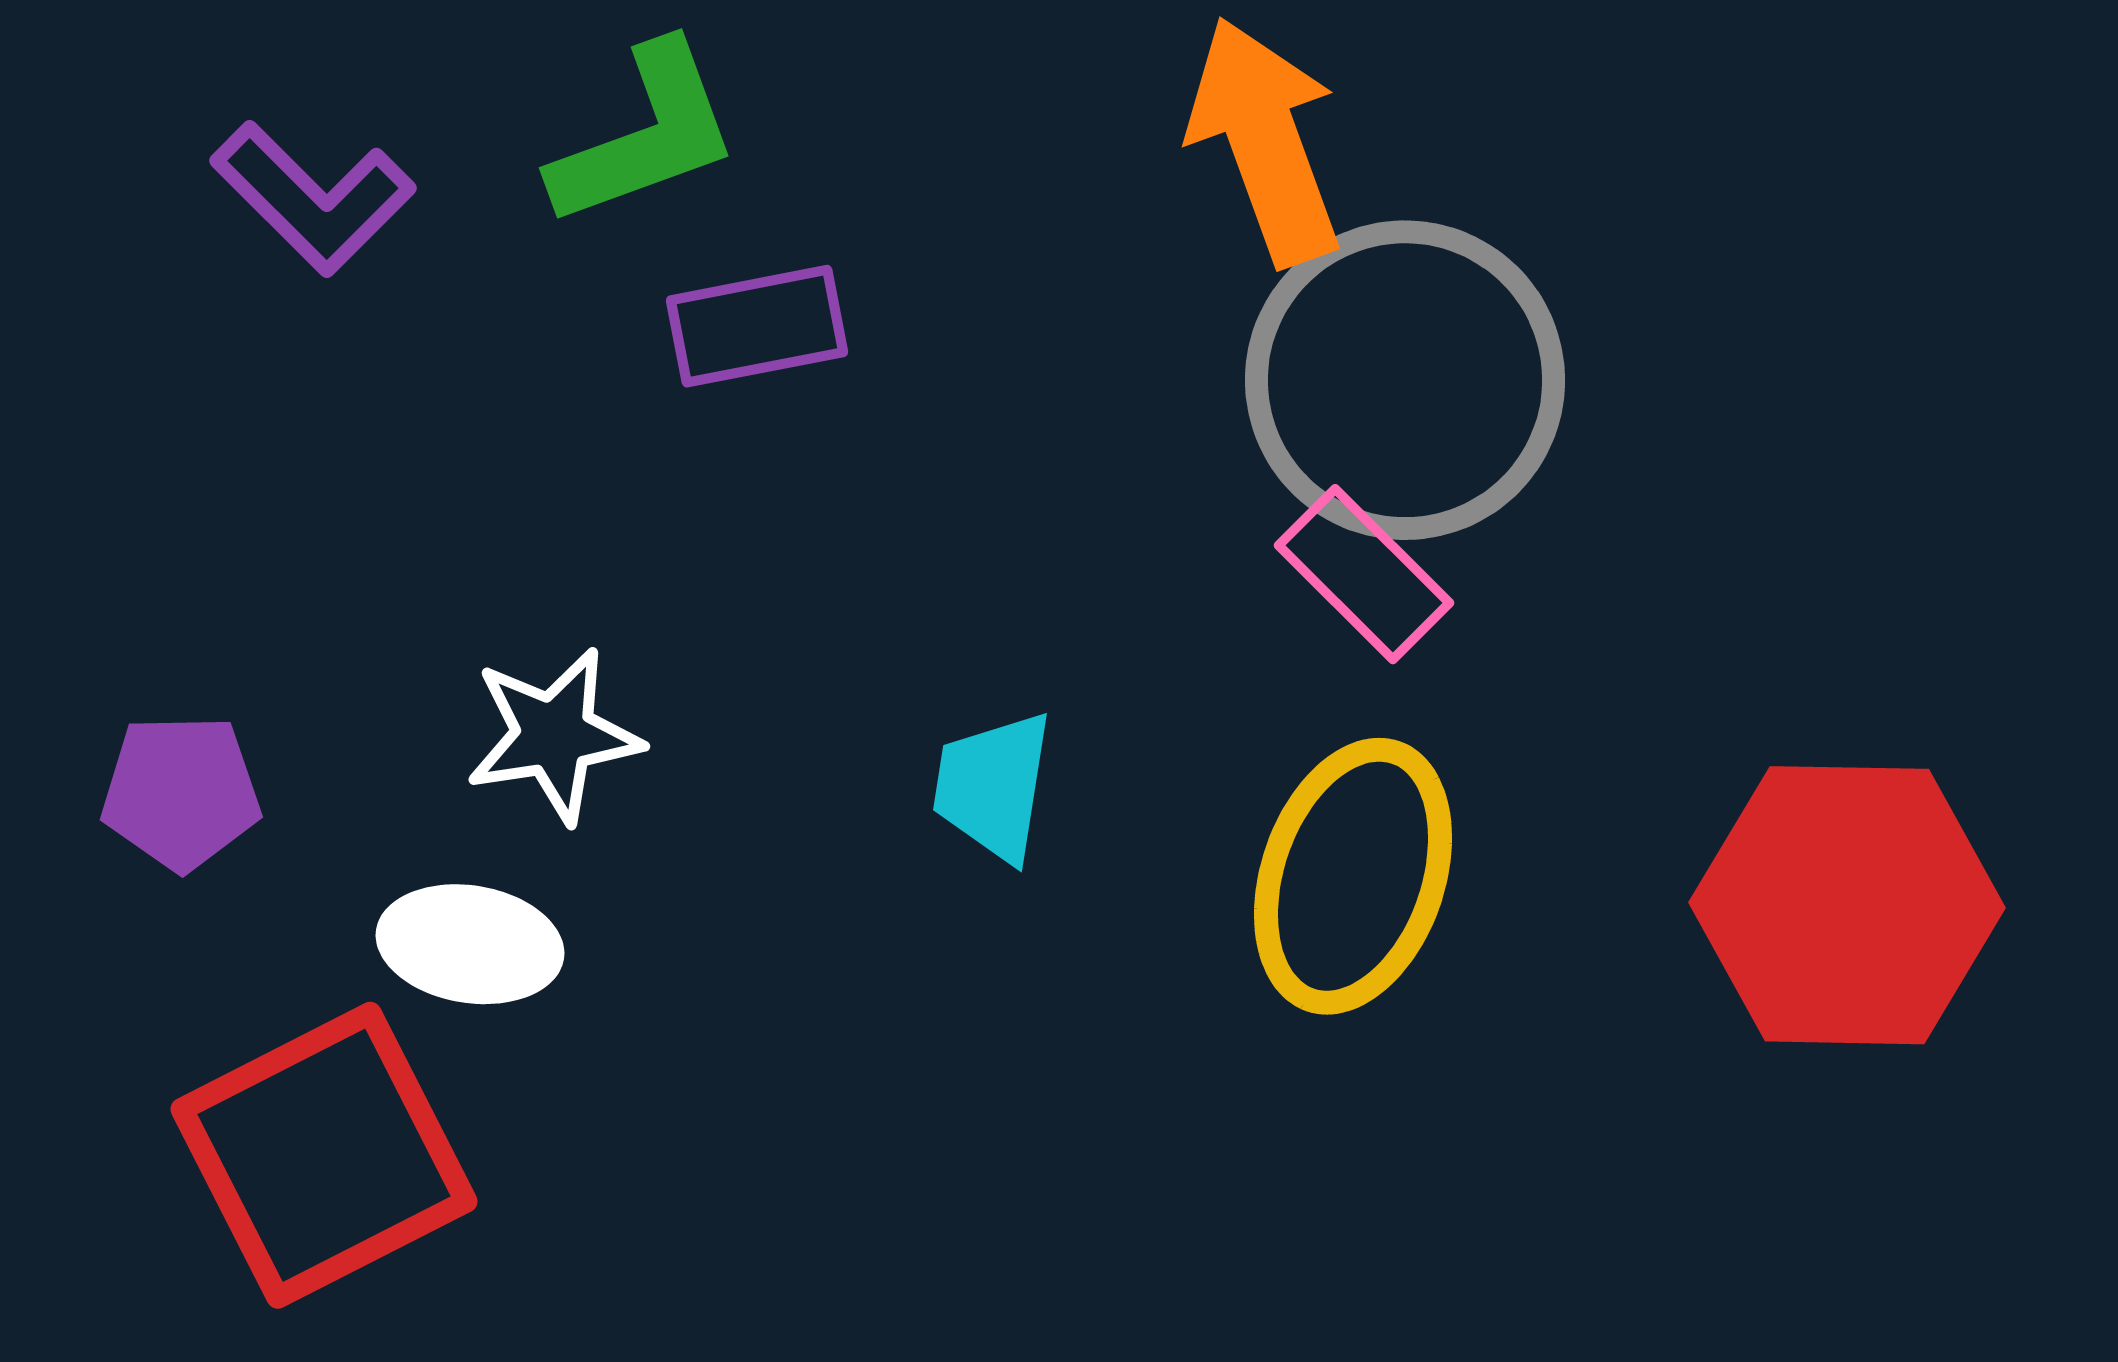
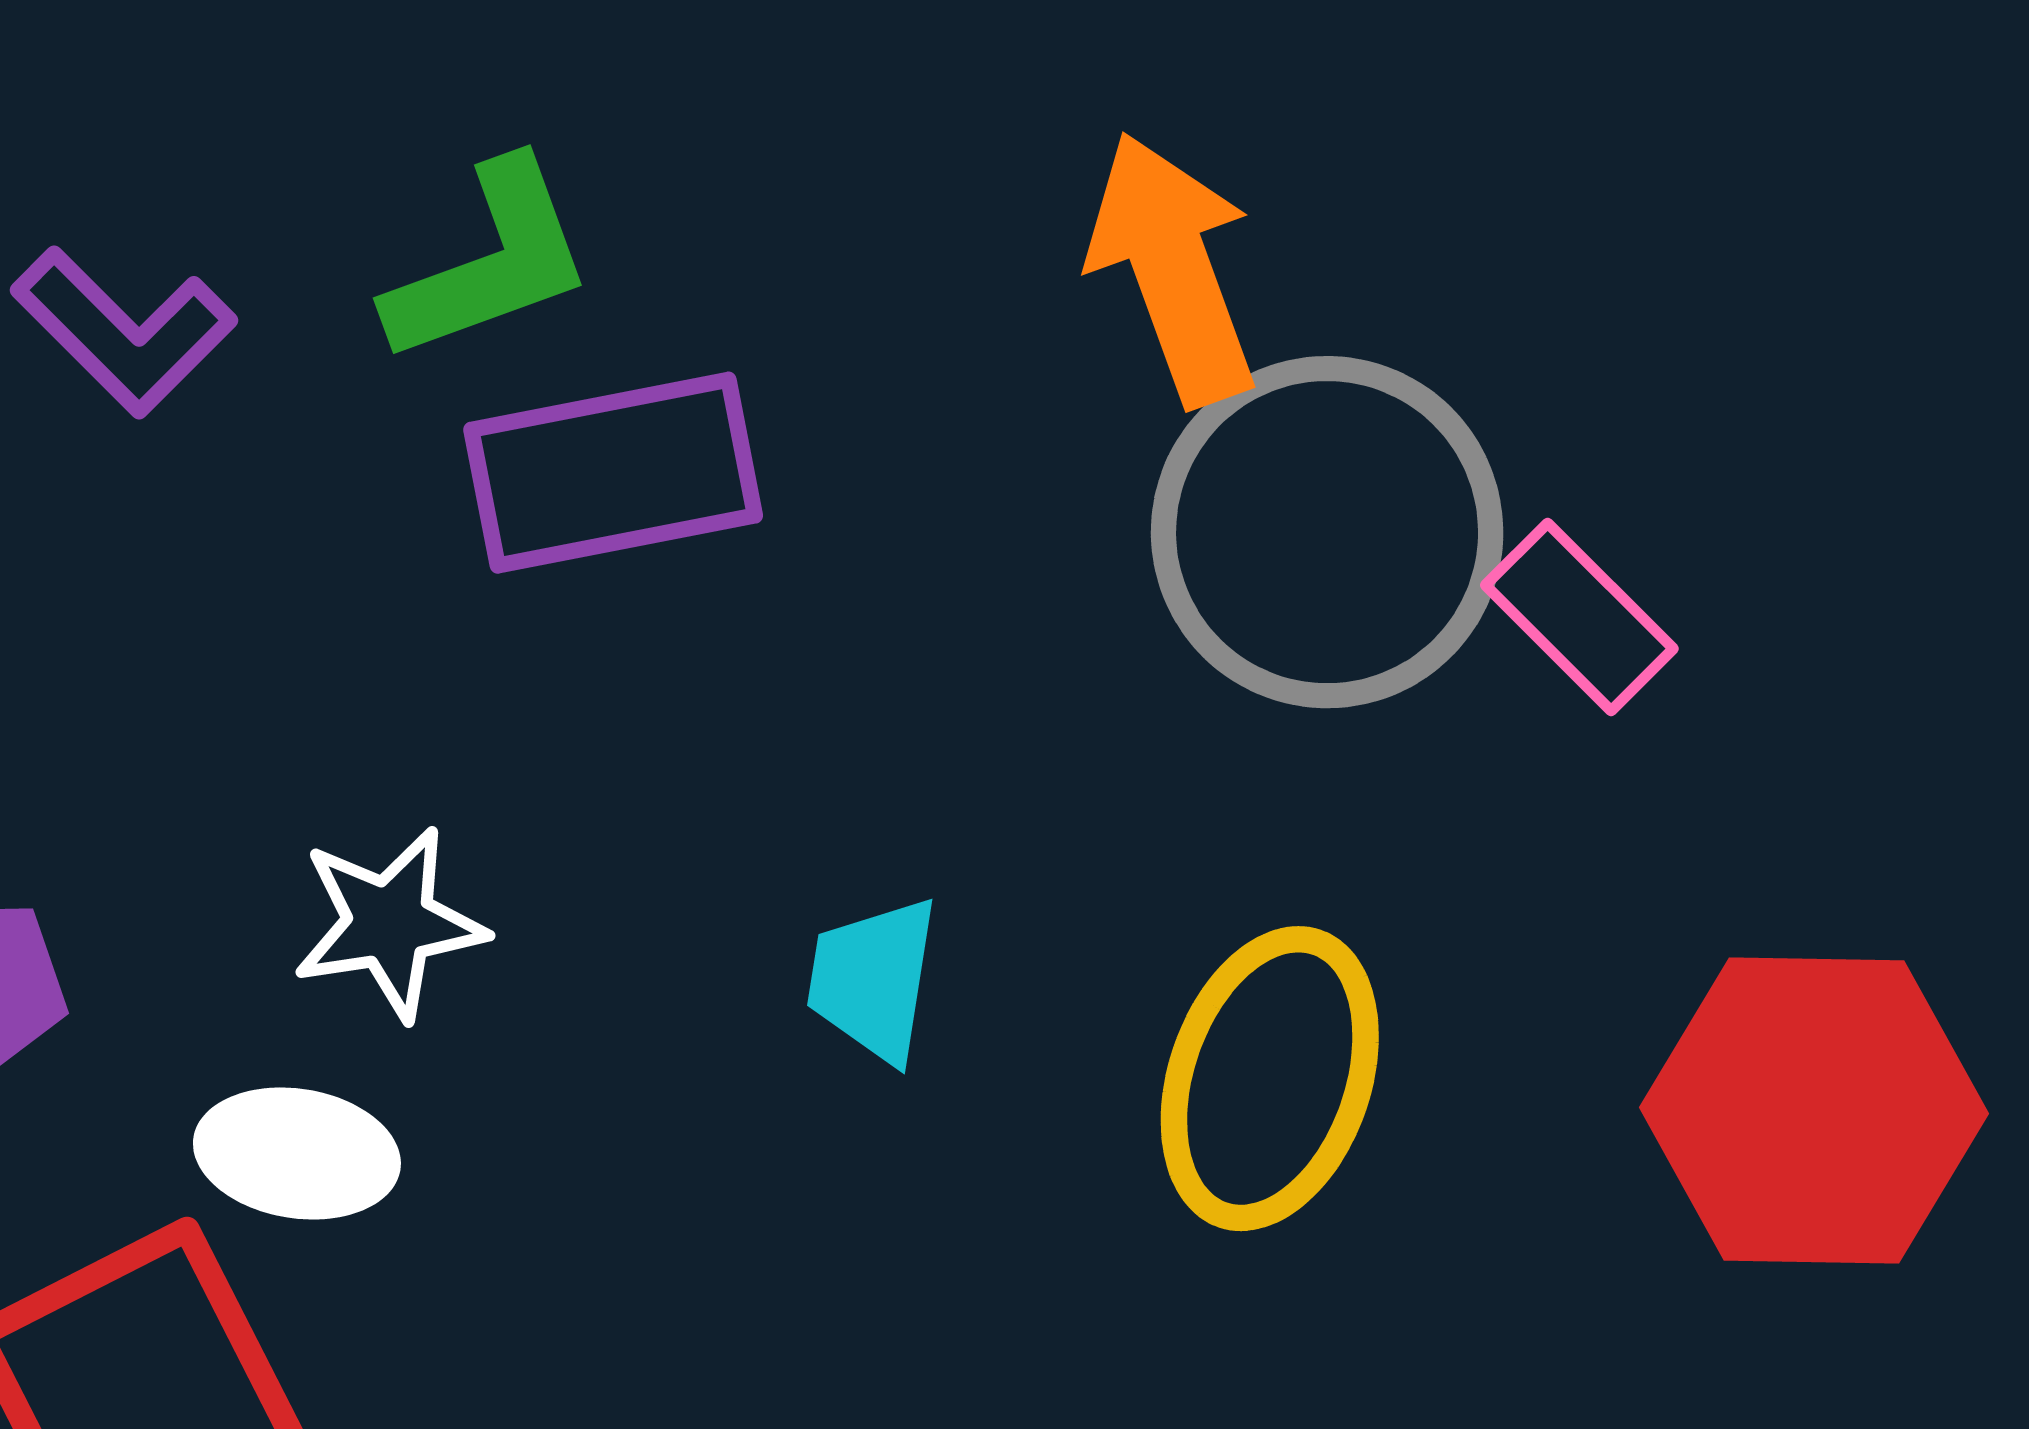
purple rectangle: (757, 326) -> (613, 473), size x1.5
pink rectangle: (1364, 574) -> (1579, 617), moved

